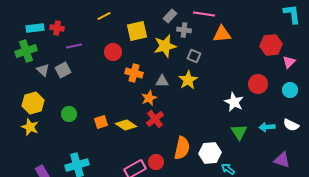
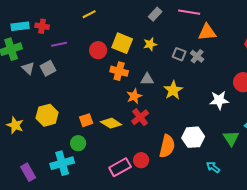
gray cross: (184, 30) -> (197, 56), moved, turned 32
yellow square: (137, 31) -> (122, 43), moved, turned 35
yellow star: (165, 46) -> (150, 44), size x0.6
yellow star: (188, 80) -> (173, 90), moved
white star: (234, 102) -> (219, 100), turned -30
yellow hexagon: (33, 103) -> (47, 115), moved
green circle: (69, 114) -> (78, 143), moved
green triangle: (239, 132) -> (231, 138), moved
white hexagon: (210, 153) -> (193, 137), moved

